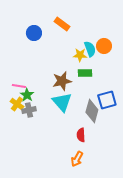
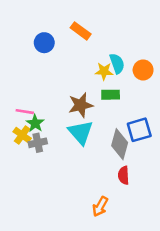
orange circle: (104, 46) -> (143, 70), moved
red semicircle: (81, 135) -> (124, 175), moved

